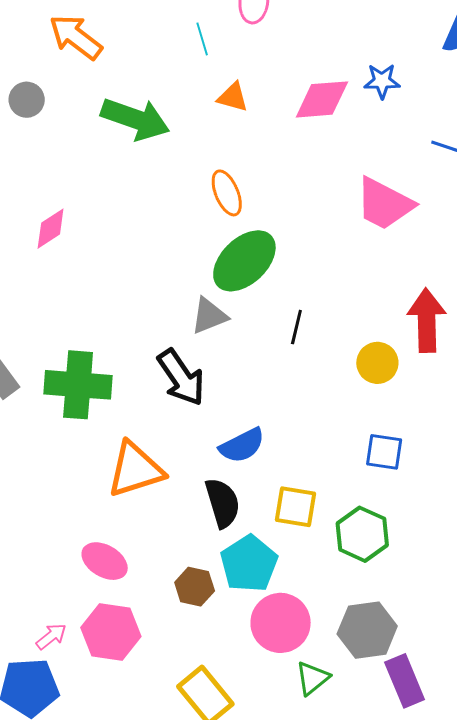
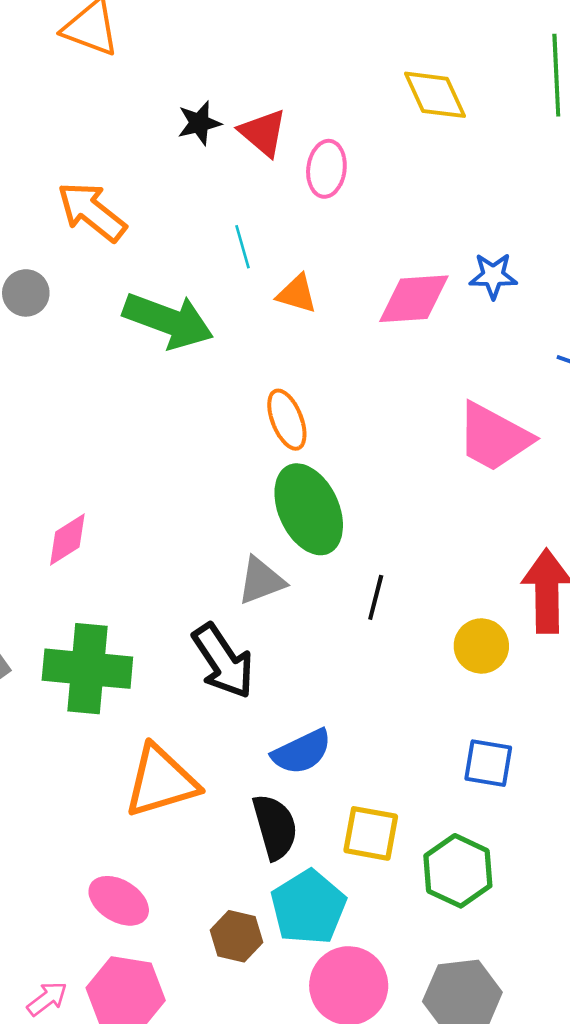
cyan line: (202, 39) -> (242, 247), moved
pink diamond: (51, 229) -> (67, 539), moved
green ellipse: (244, 261) -> (309, 509), turned -72

